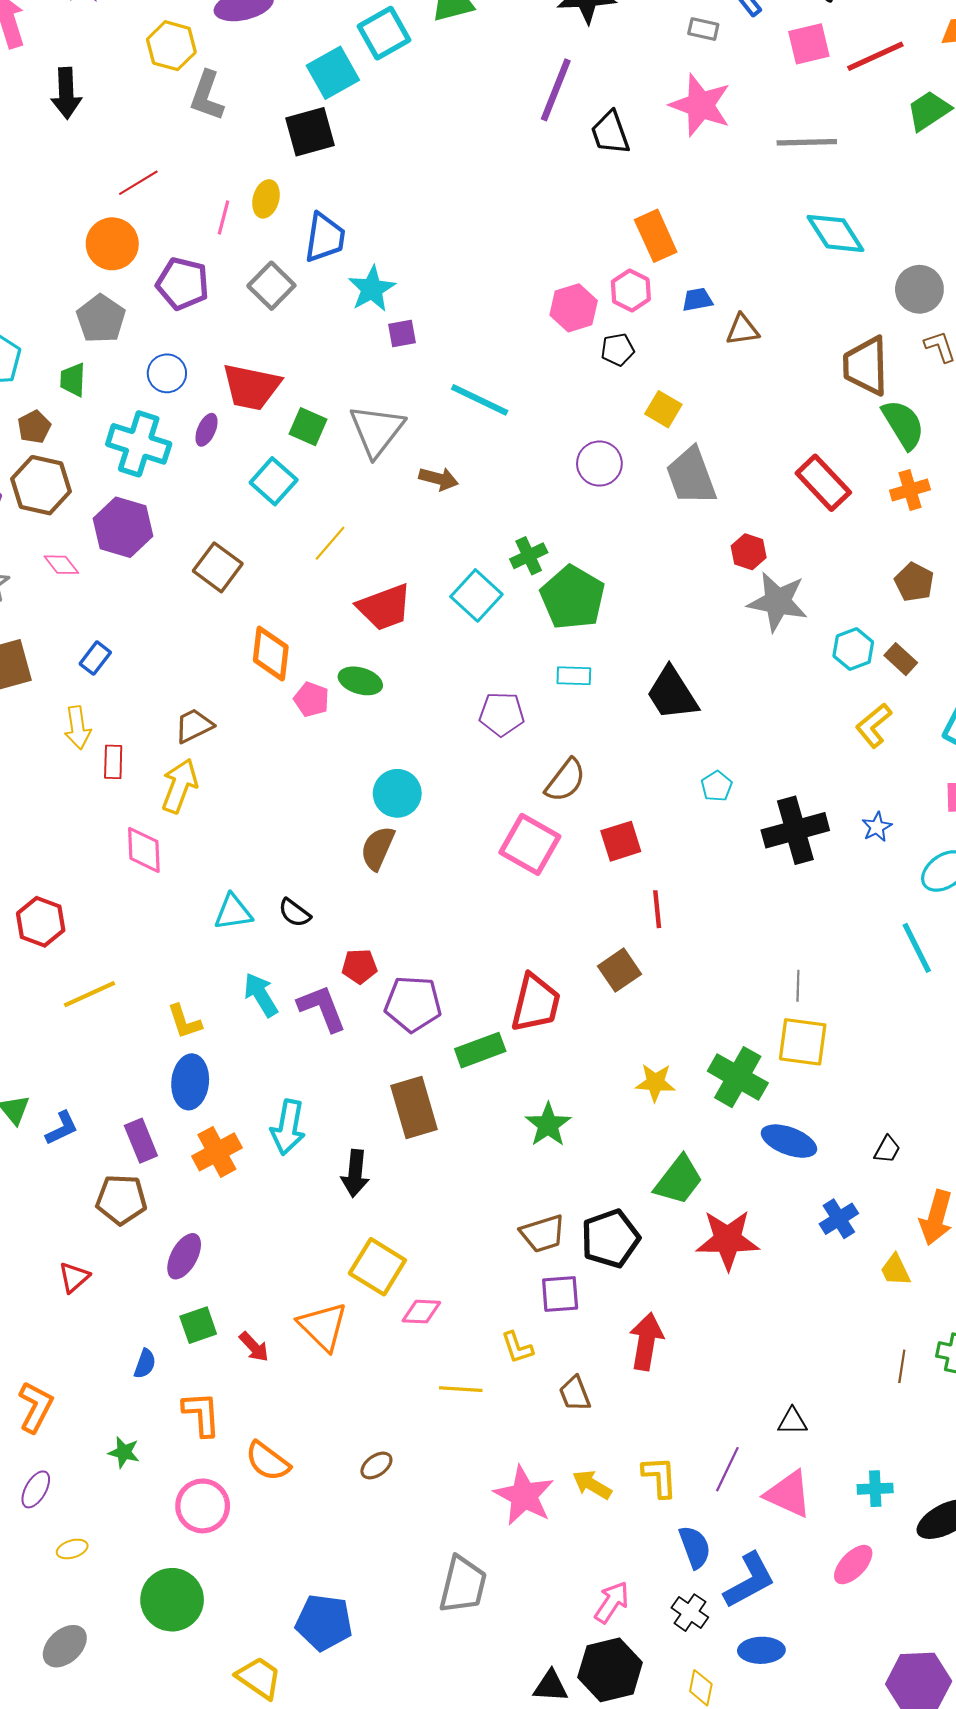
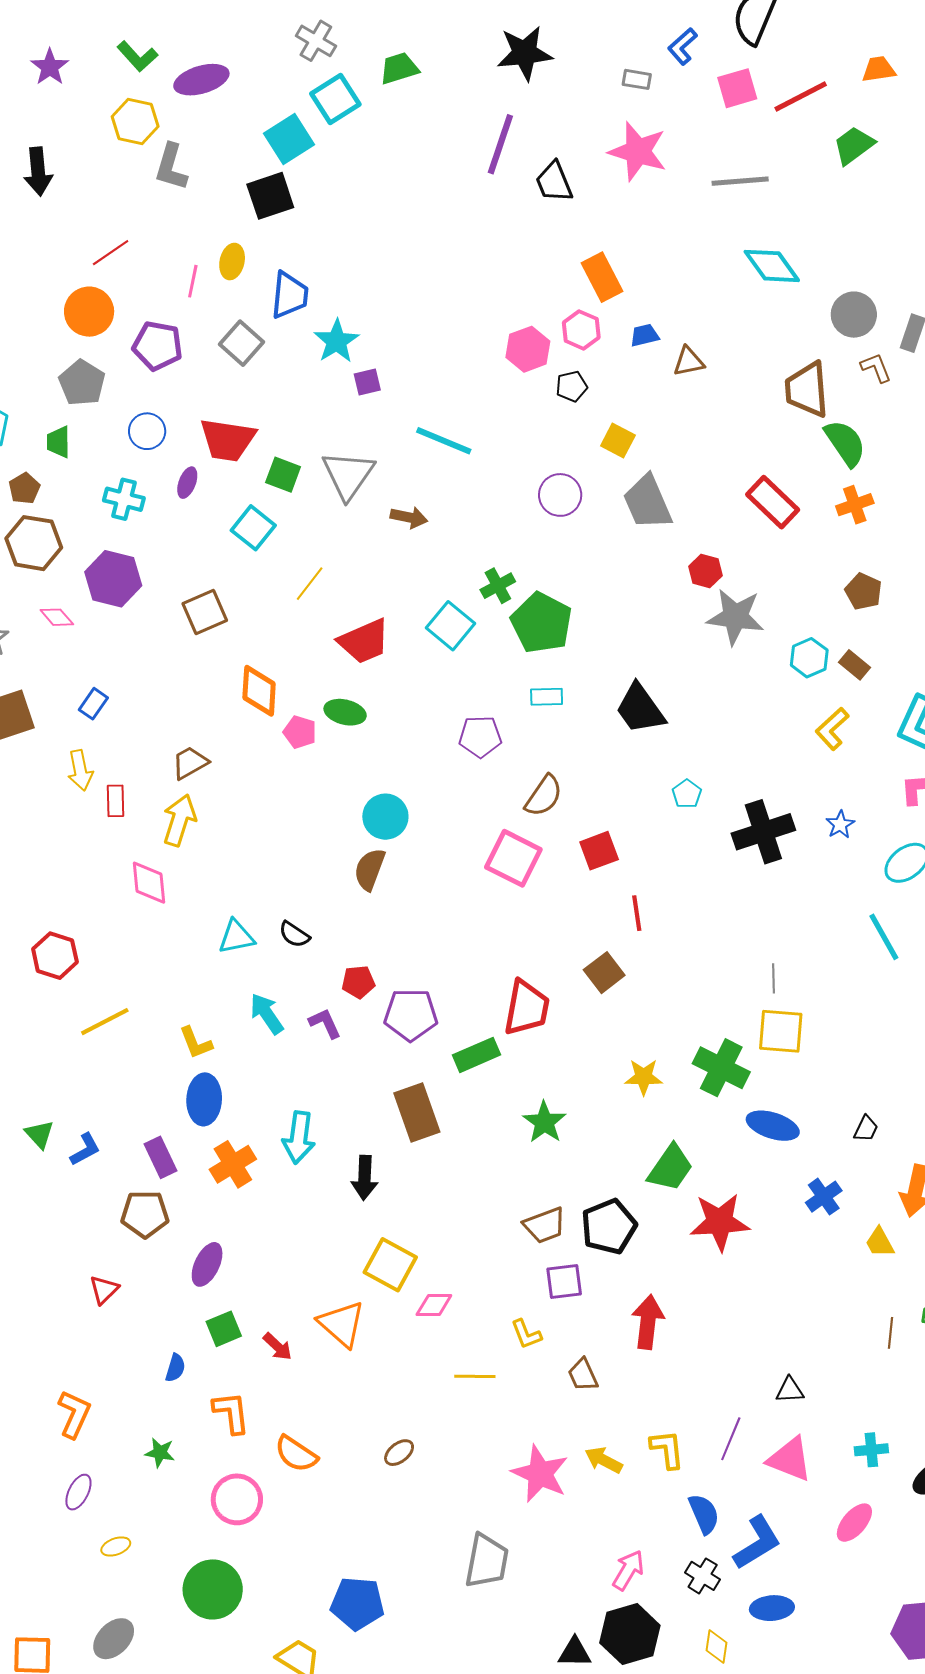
cyan cross: (139, 444) -> (124, 499), size x0.7
brown square: (218, 567) -> (205, 612), turned 33
purple L-shape: (322, 1008) -> (325, 1023), size x0.7

